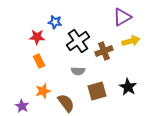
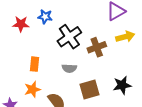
red star: (37, 37) -> (21, 24), moved
orange rectangle: (39, 61) -> (35, 64), moved, turned 32
black star: (128, 87) -> (122, 85), turned 30

